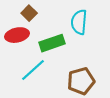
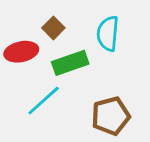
brown square: (29, 13) -> (53, 28), moved

